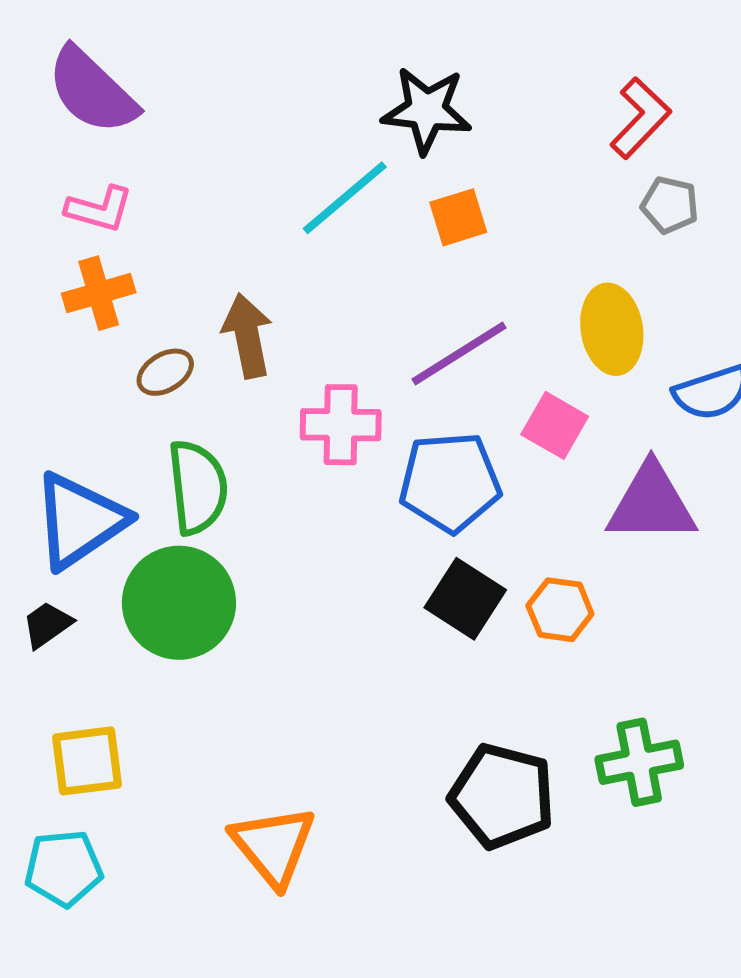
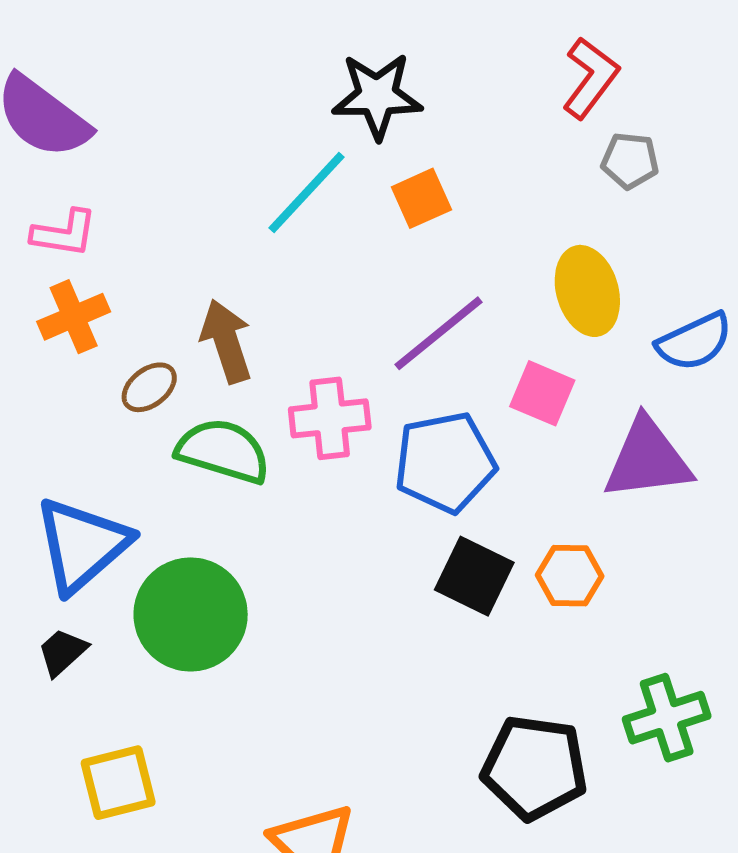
green semicircle: (198, 487) -> (223, 451), moved, turned -60

